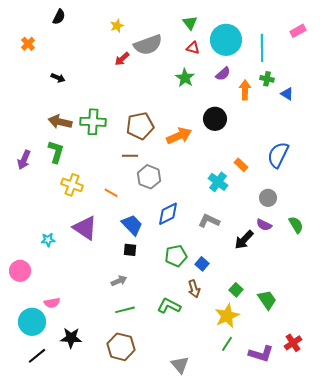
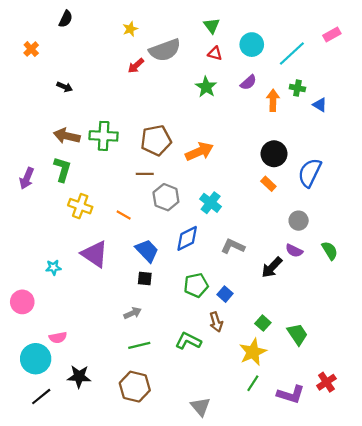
cyan circle: (226, 40) -> (252, 45), size x0.7
cyan line: (262, 48) -> (292, 53), turned 48
black circle: (215, 119) -> (274, 154), moved
cyan cross: (218, 182) -> (211, 203), moved

